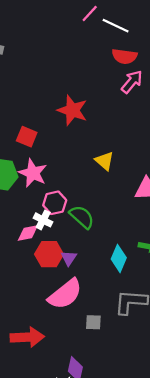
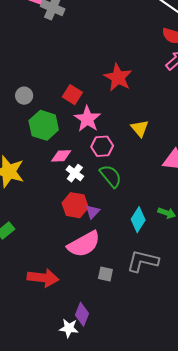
pink star: (33, 173) -> (87, 119), moved
pink hexagon: (55, 203) -> (102, 146), moved
pink diamond: (28, 233) -> (61, 156), moved

